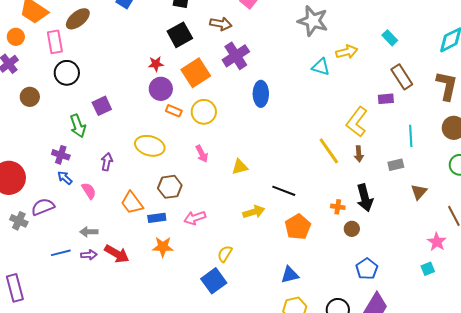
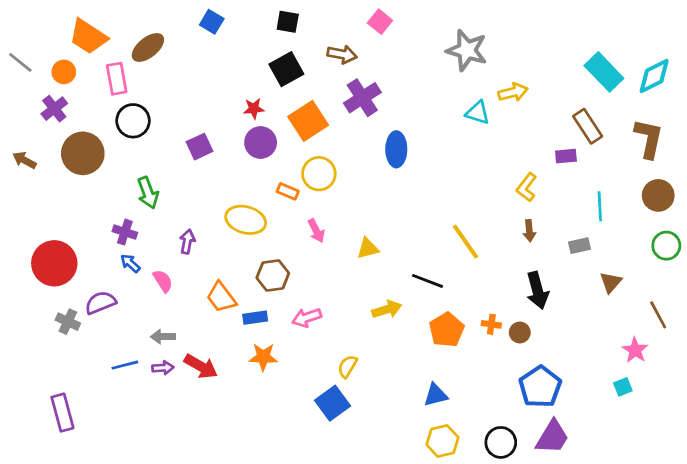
cyan rectangle: (390, 38) -> (604, 72), moved, size x1.8
brown circle: (30, 97) -> (83, 153), size x1.6
purple square: (102, 106) -> (199, 147), moved
orange rectangle: (174, 111) -> (288, 191), moved
yellow L-shape: (357, 122) -> (527, 187), size x0.7
yellow line: (329, 151) -> (465, 242), moved
orange cross: (338, 207) -> (491, 324), moved
blue pentagon: (367, 269) -> (540, 387), size x1.4

